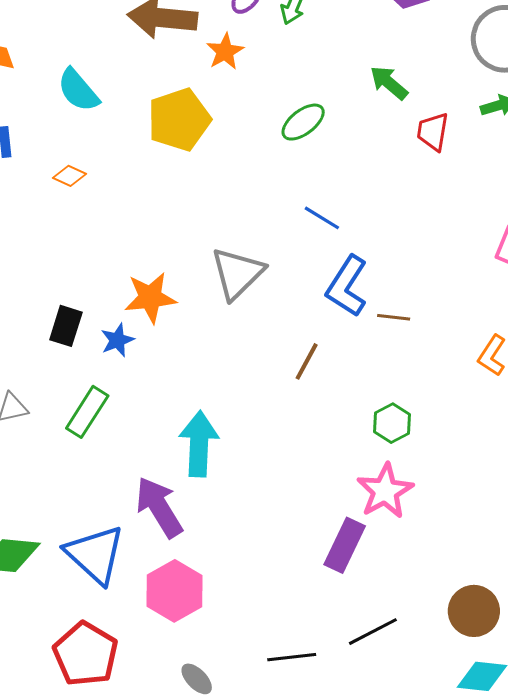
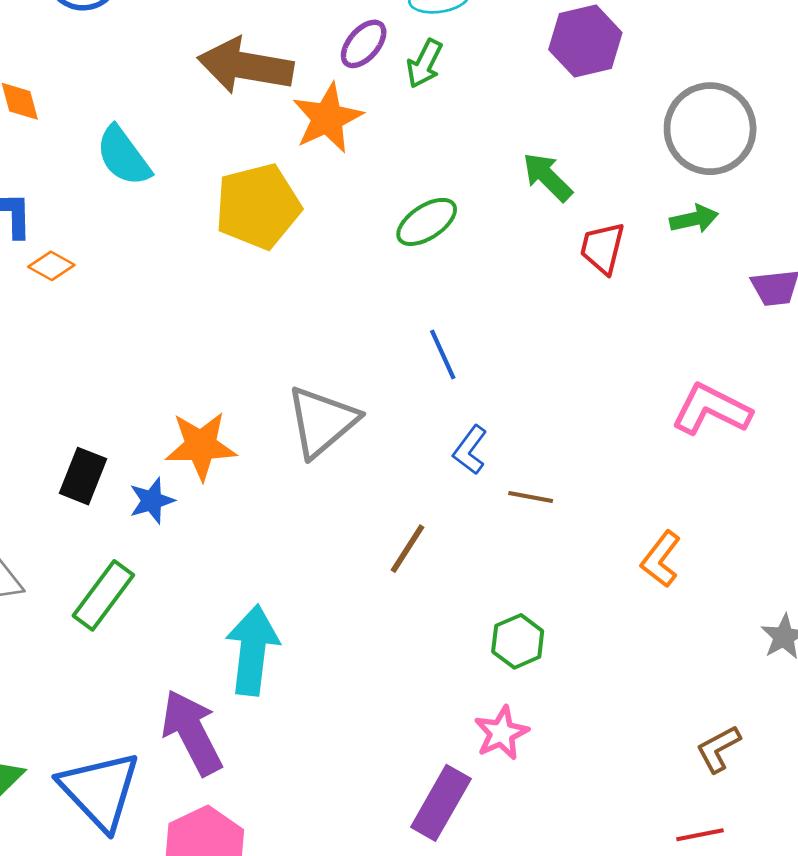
orange star: (225, 52) -> (327, 118), size x1.4
orange diamond: (69, 176) -> (51, 266), moved
blue line: (322, 218) -> (443, 355), turned 30
blue L-shape: (347, 286) -> (470, 450), size x0.6
pink star: (385, 491) -> (501, 733), size x0.7

